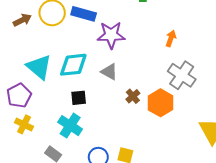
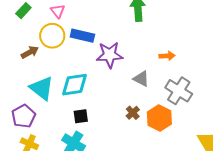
brown arrow: (22, 20) -> (30, 52), moved
orange arrow: (171, 38) -> (167, 56), turned 70
gray triangle: (109, 72) -> (141, 79), moved

